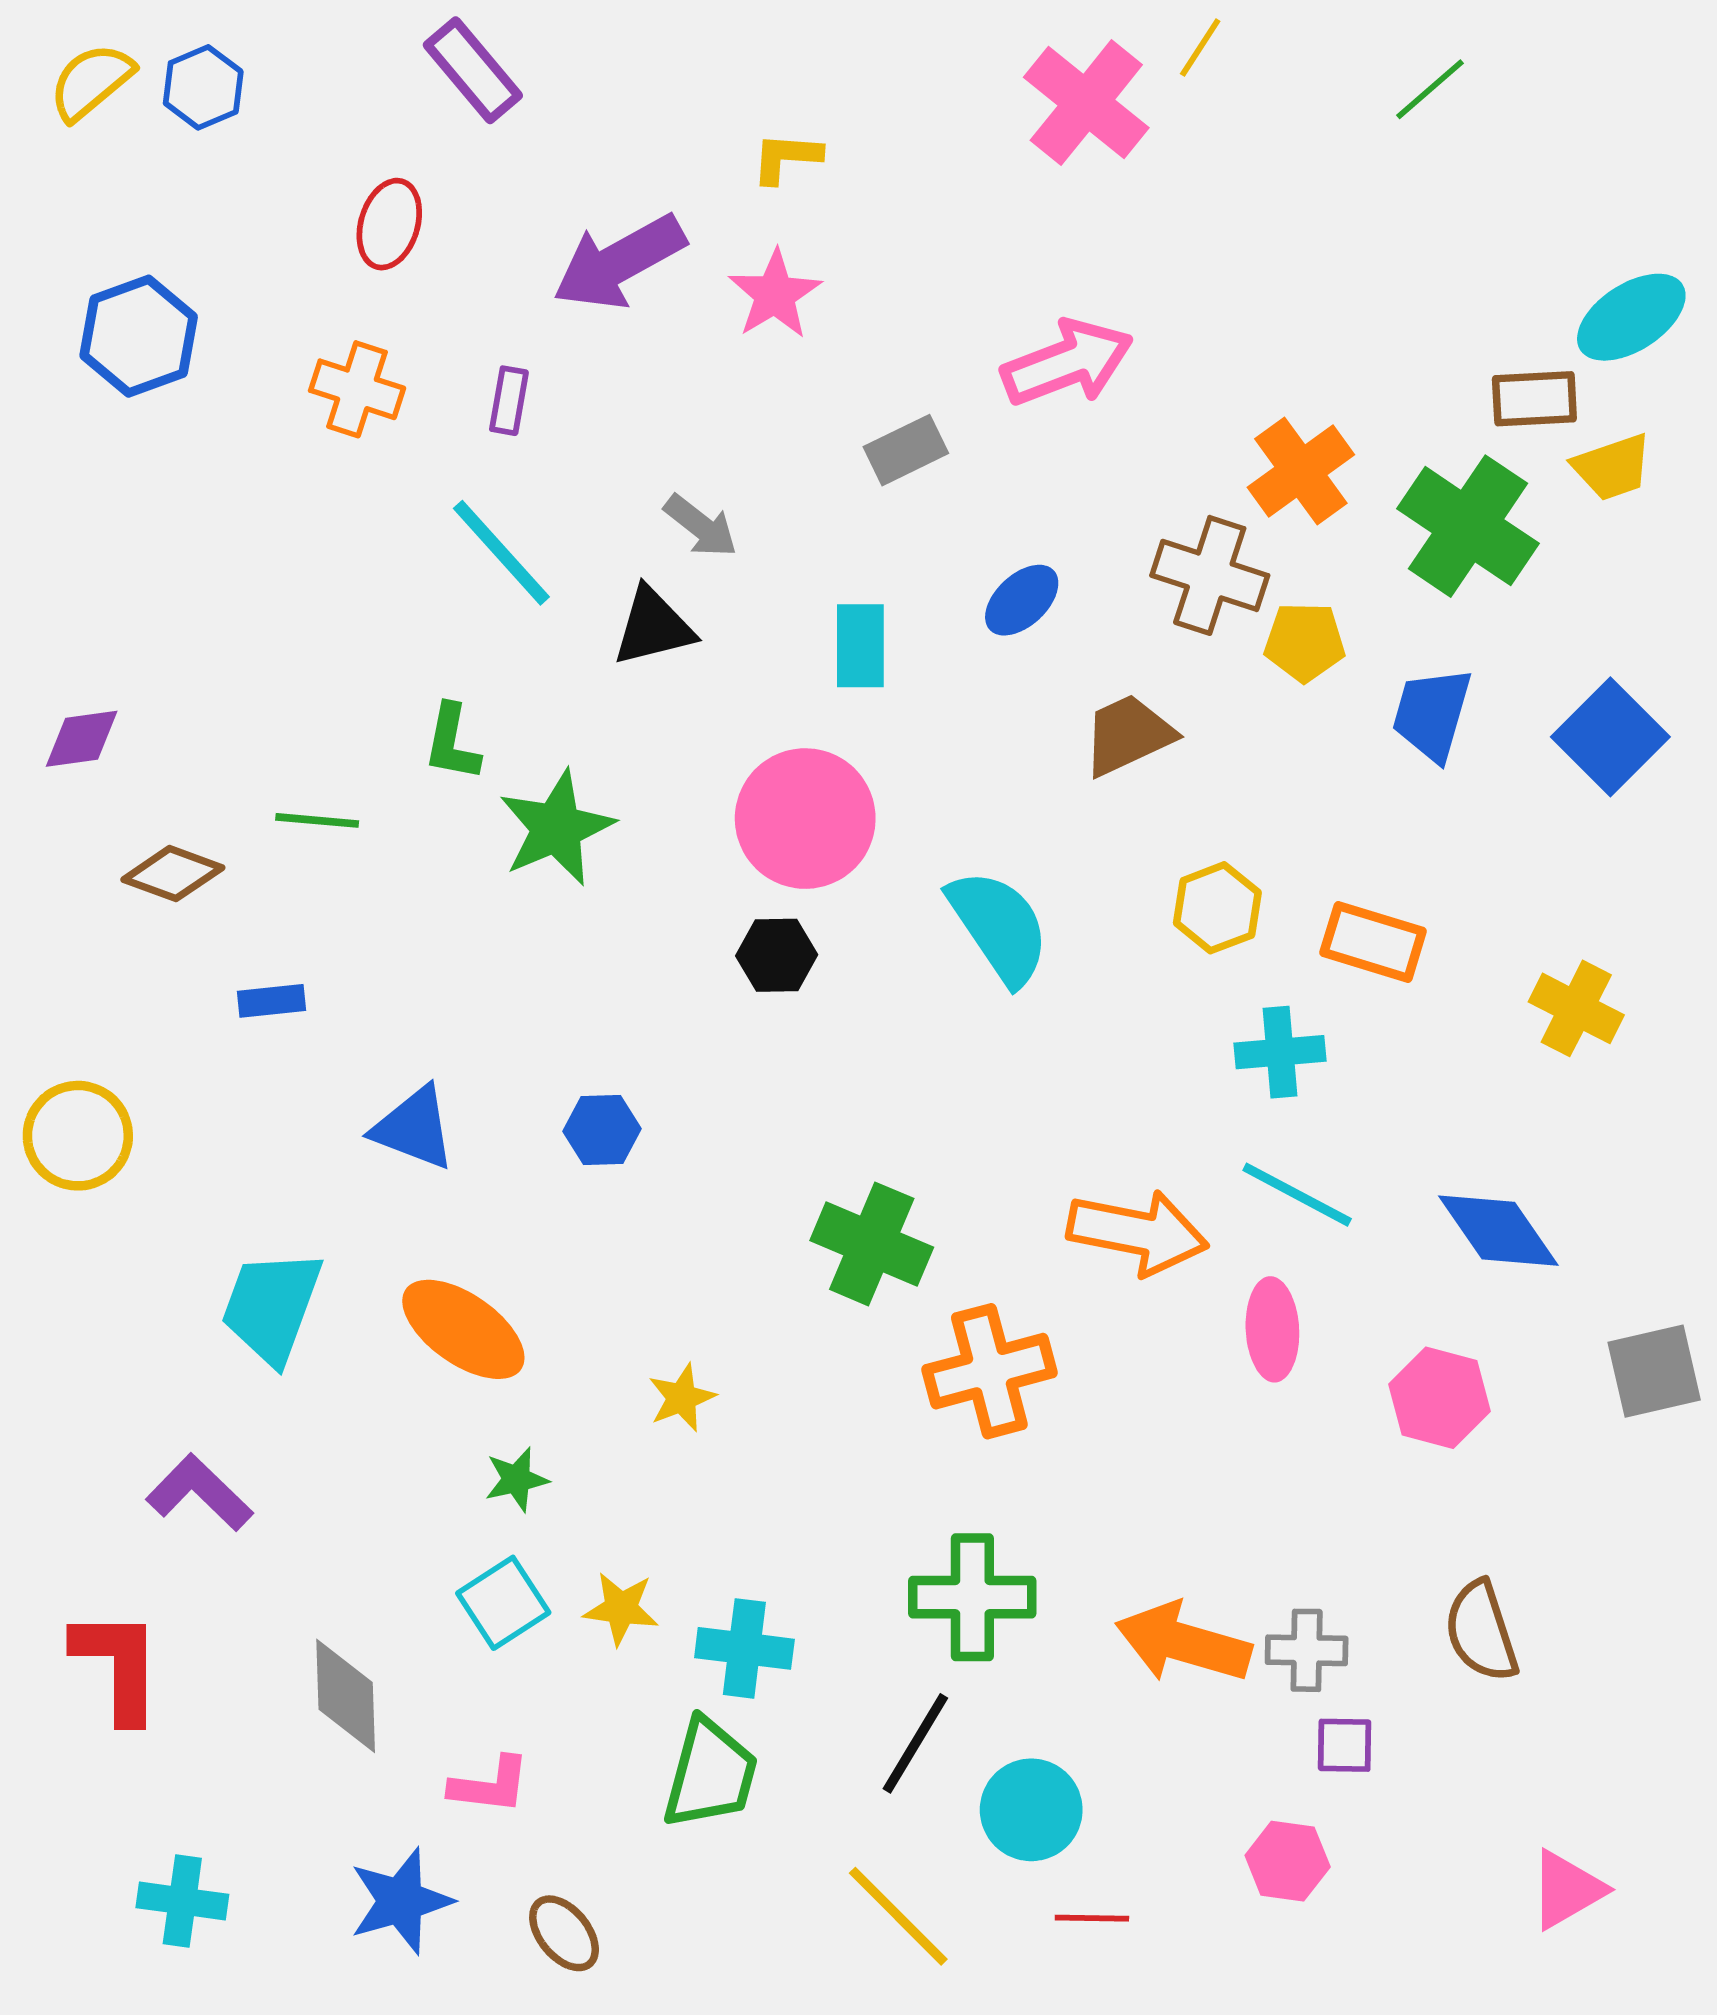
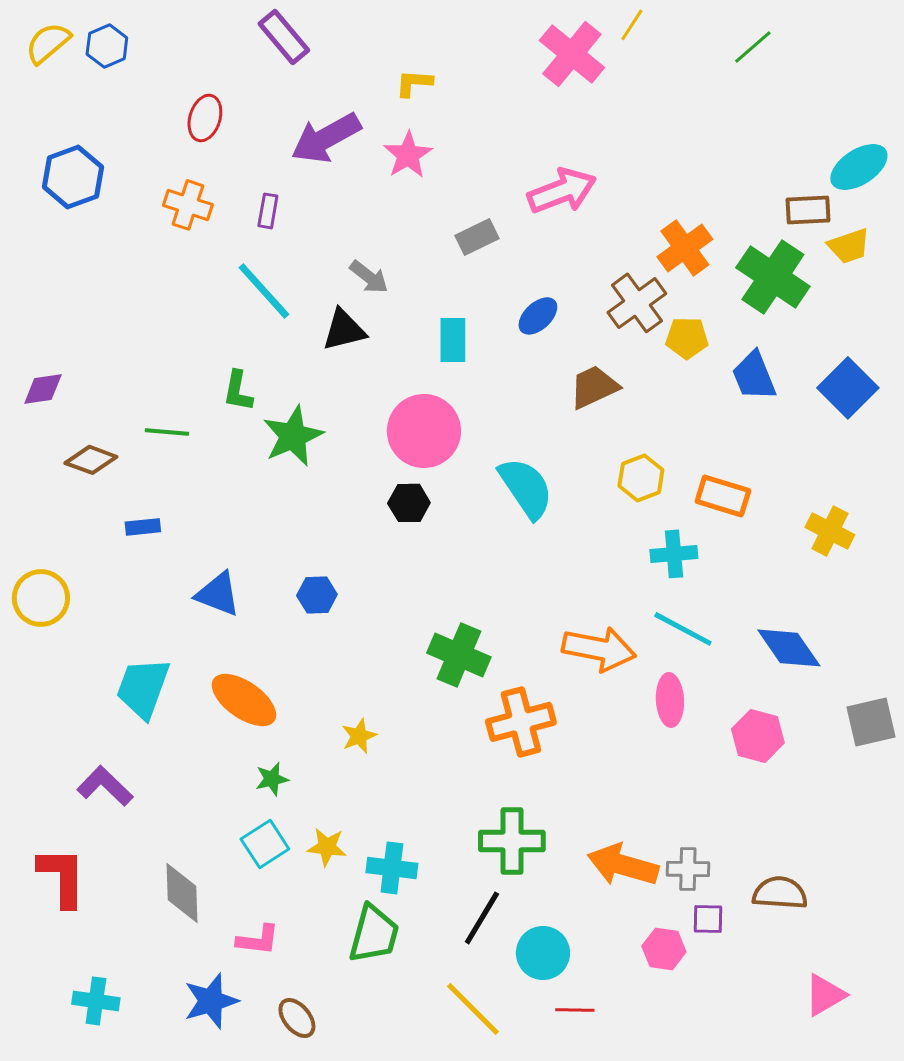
purple rectangle: (473, 70) -> (284, 37), moved
brown cross: (1210, 575) -> (637, 303), turned 36
blue trapezoid: (1432, 714) -> (754, 376), turned -38
brown semicircle: (1481, 1631) -> (780, 893), moved, turned 112
pink hexagon: (1288, 1861) -> (664, 949), moved

